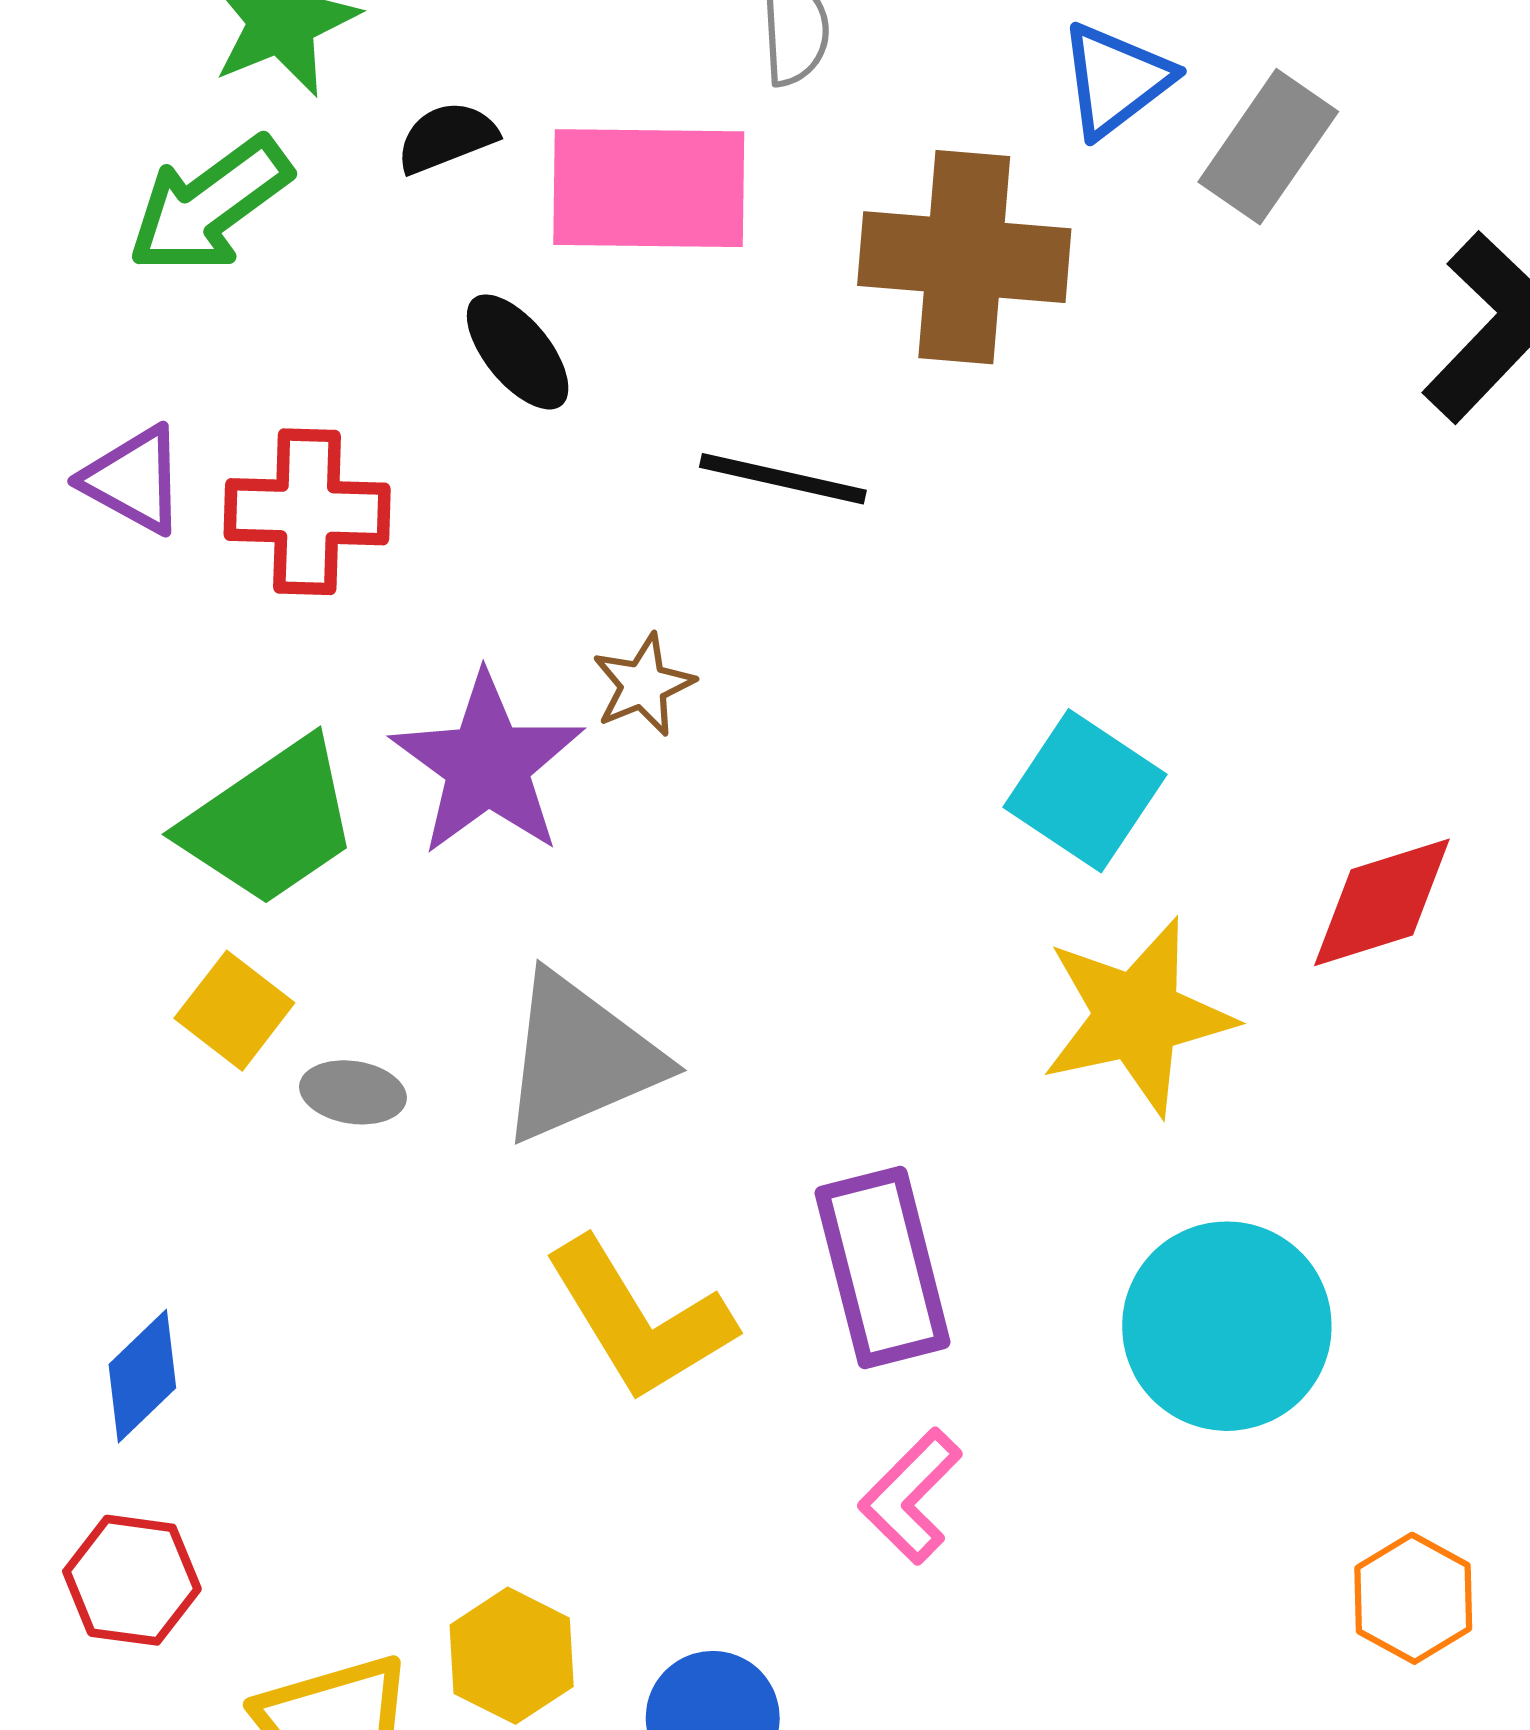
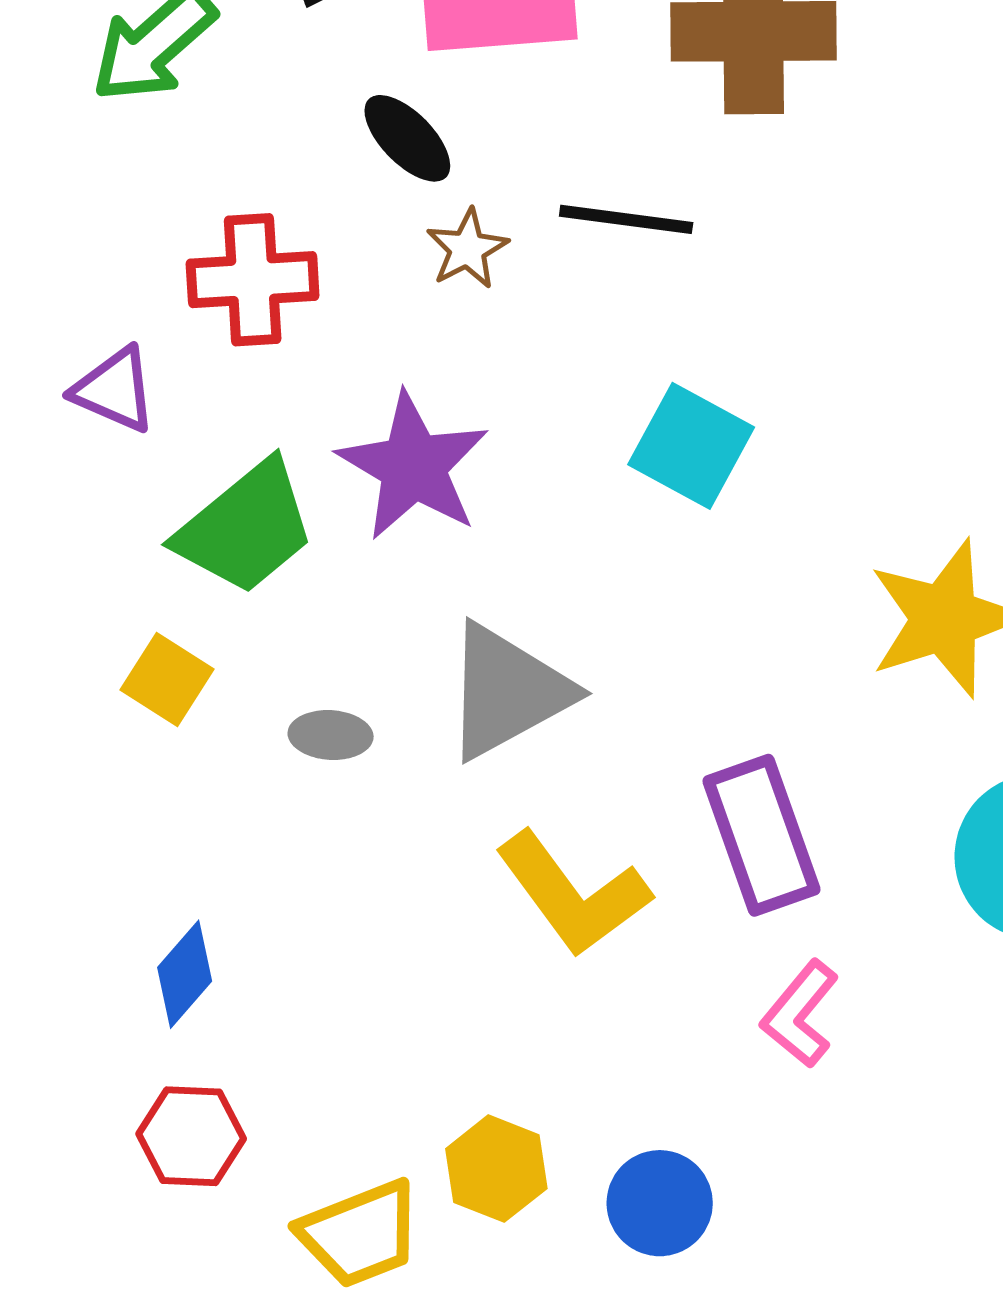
purple triangle: (134, 480) -> (115, 390), moved
brown star: (643, 685) -> (467, 249), moved
cyan square: (1085, 791) -> (691, 446), moved
yellow square: (234, 1011) -> (167, 679), moved

